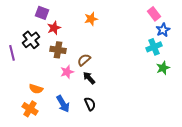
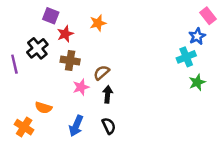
pink rectangle: (154, 14) -> (208, 16), moved
orange star: (91, 19) -> (98, 23), moved
black arrow: (89, 78) -> (108, 94), turned 48
blue arrow: (63, 104) -> (76, 126), turned 54
orange cross: (30, 109) -> (24, 127), moved

